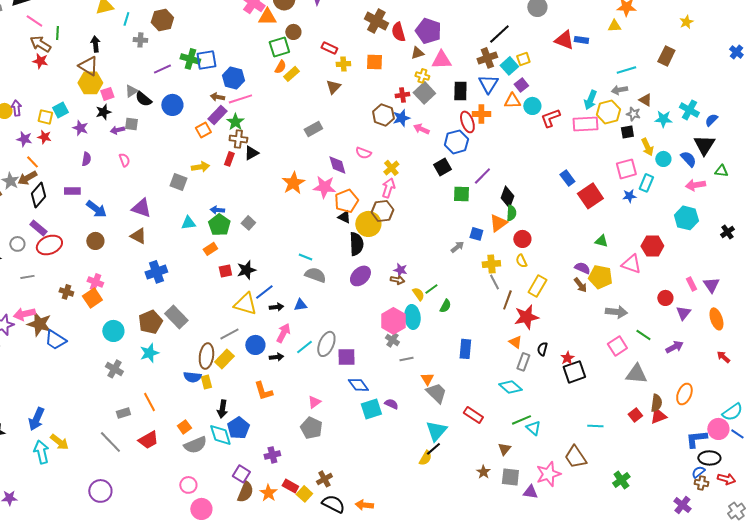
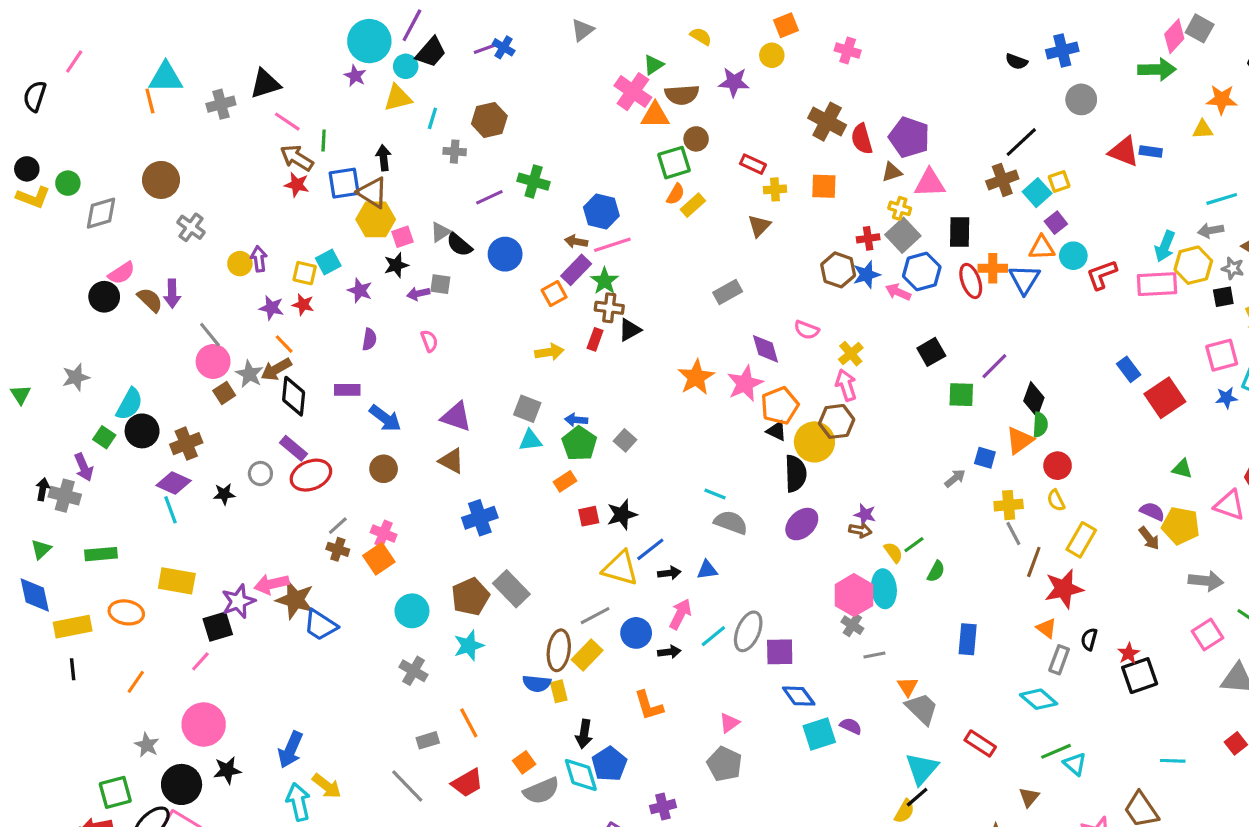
blue square: (206, 60) -> (344, 183), moved
blue triangle: (488, 84) -> (1024, 279), moved
blue hexagon: (456, 142) -> (922, 271), moved
gray square: (178, 182) -> (527, 409), moved
pink star: (324, 187) -> (745, 384), turned -30
pink arrow: (388, 188) -> (846, 385), turned -36
black diamond: (38, 195) -> (294, 396), turned -35
gray line: (27, 277) -> (338, 526), moved, turned -32

